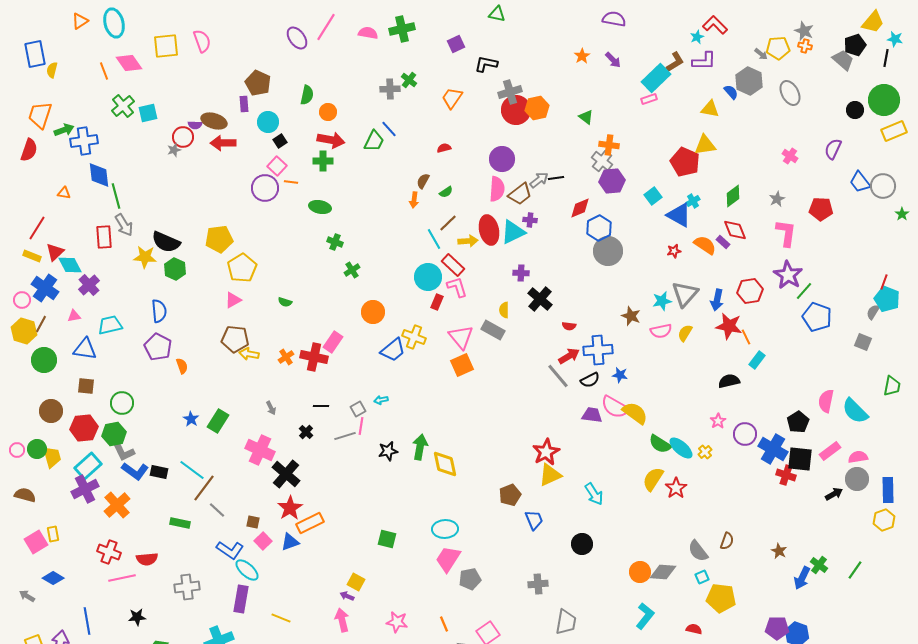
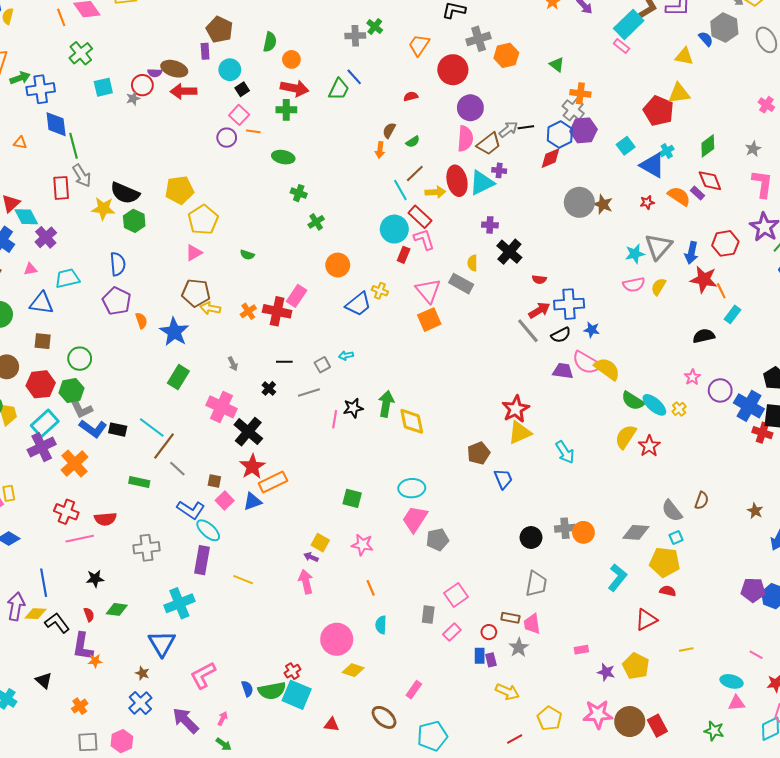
pink rectangle: (649, 99) -> (621, 46), turned 56
red circle: (516, 110) -> (453, 70), moved
cyan square: (148, 113) -> (103, 87), moved
purple circle: (265, 188) -> (227, 138), size x0.7
blue hexagon: (599, 228) -> (560, 134), moved
brown star: (631, 316) -> (603, 204), moved
yellow cross: (414, 337) -> (380, 291), size x0.7
blue star: (191, 419) -> (174, 332), moved, size x1.8
pink line: (361, 426) -> (335, 419), moved
black circle: (582, 544) -> (531, 537), moved
orange circle: (640, 572) -> (583, 532), moved
gray cross: (538, 584) -> (565, 528), moved
yellow pentagon: (721, 598) -> (665, 562), moved
pink star: (397, 622) -> (362, 545), moved
orange line: (444, 624) -> (371, 588), moved

